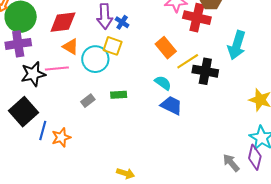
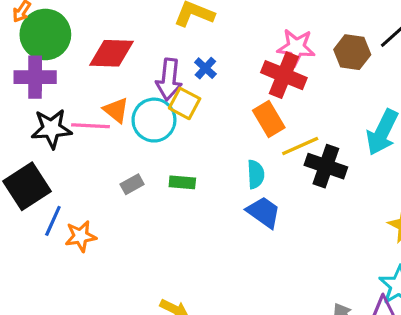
purple arrow: (105, 16) -> (169, 79), moved
red cross: (197, 18) -> (284, 75), moved
orange triangle: (71, 47) -> (116, 110), moved
cyan semicircle: (163, 83) -> (256, 174), turned 42

